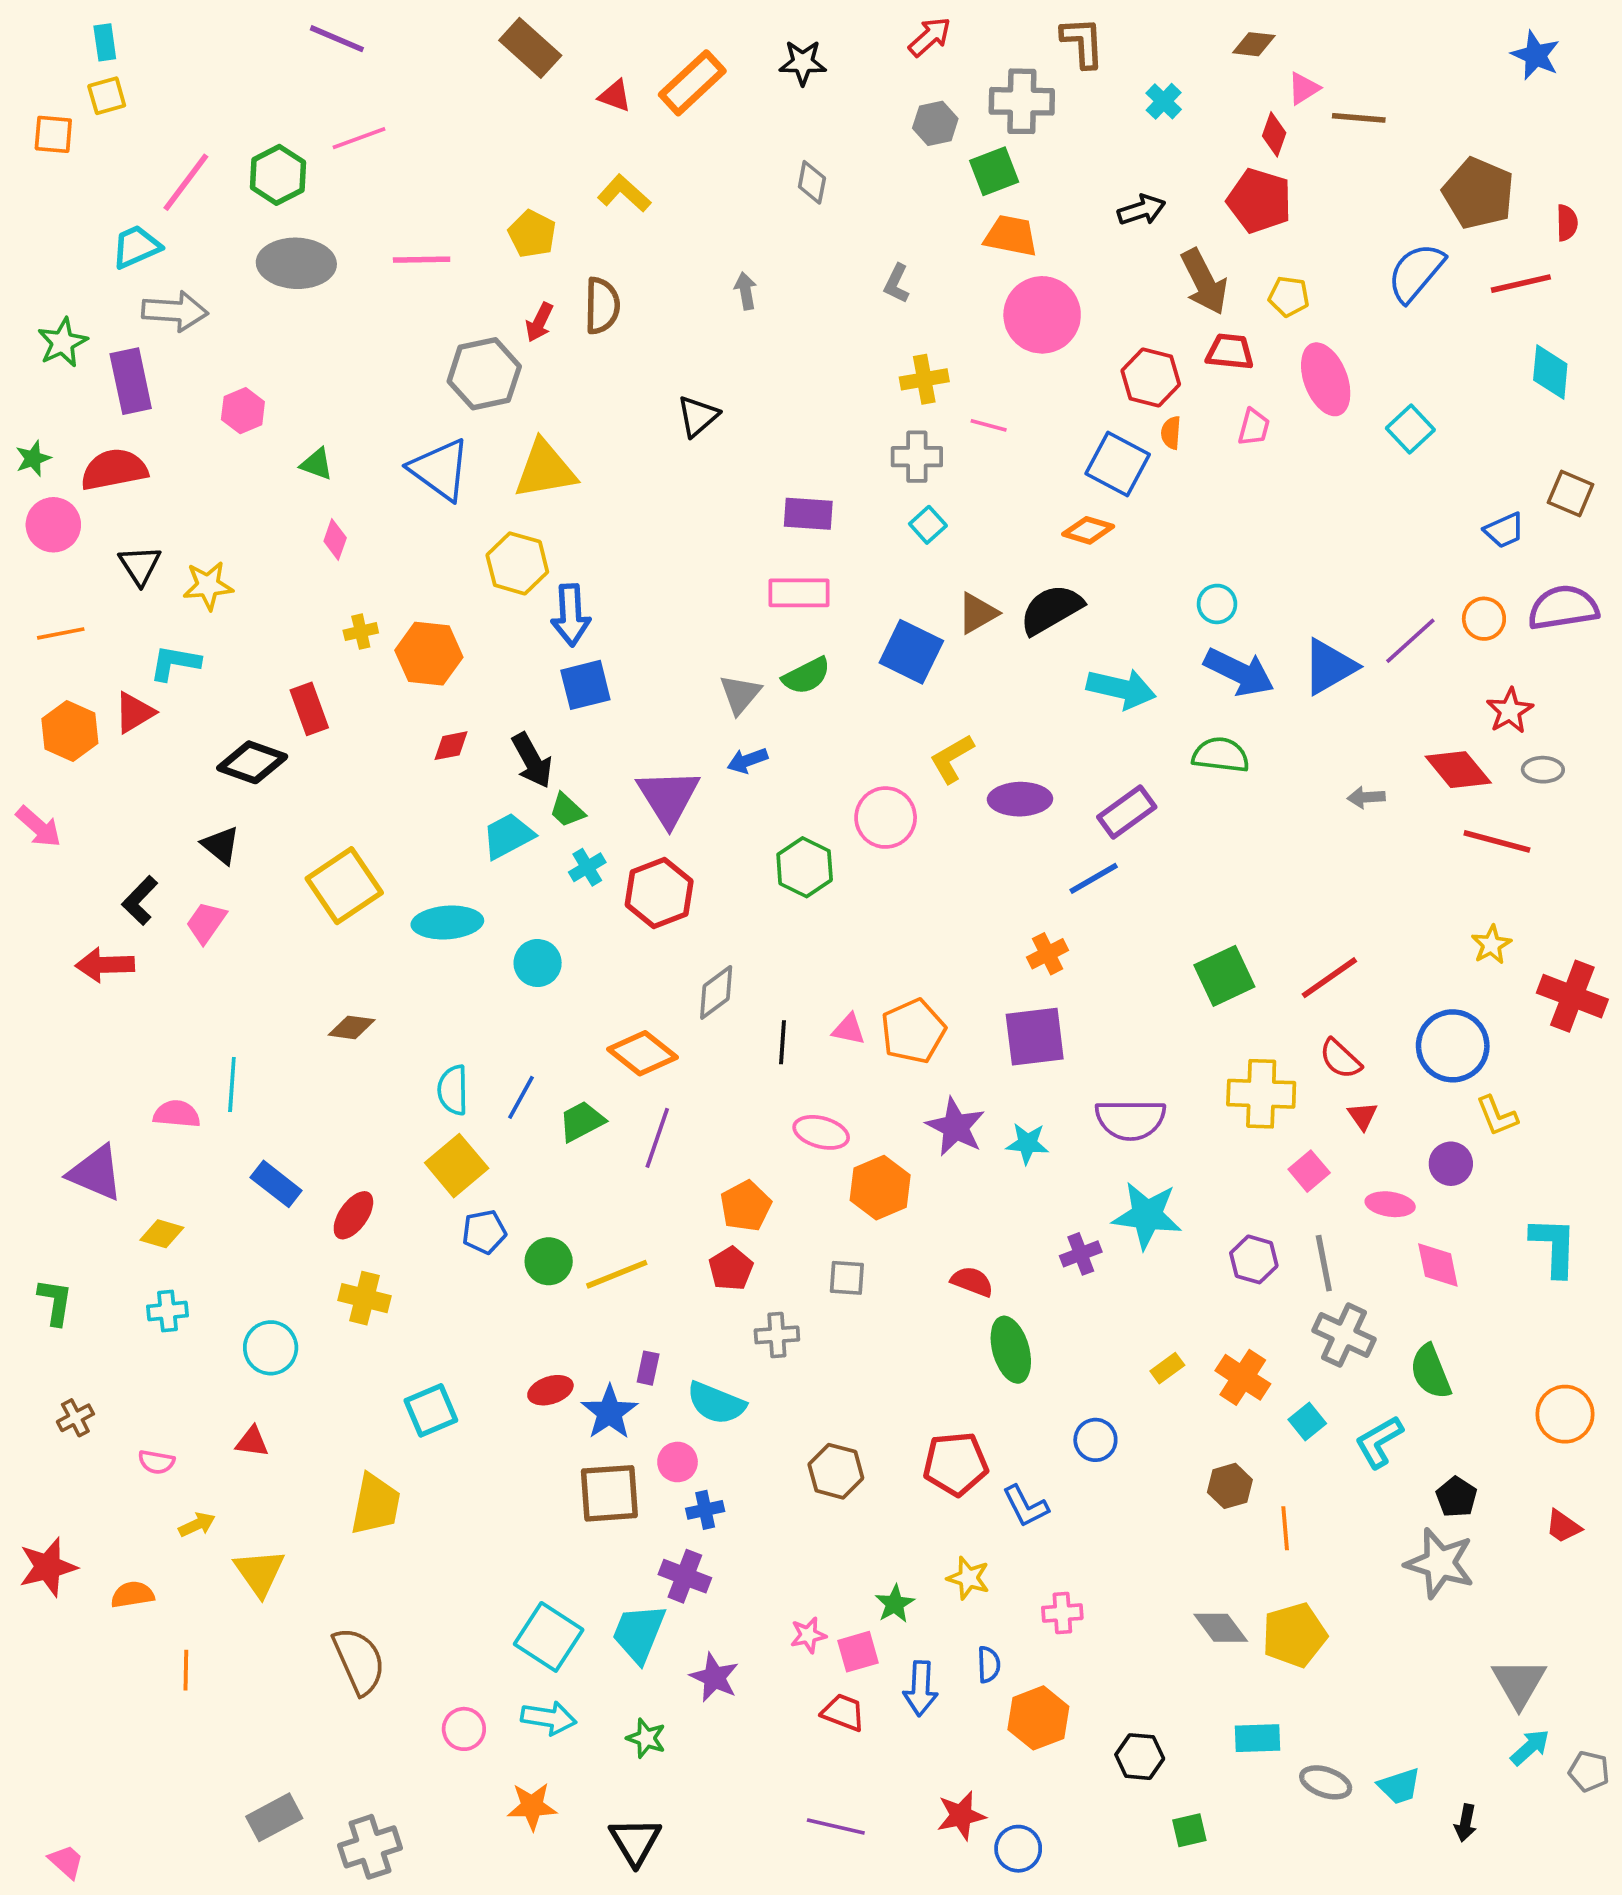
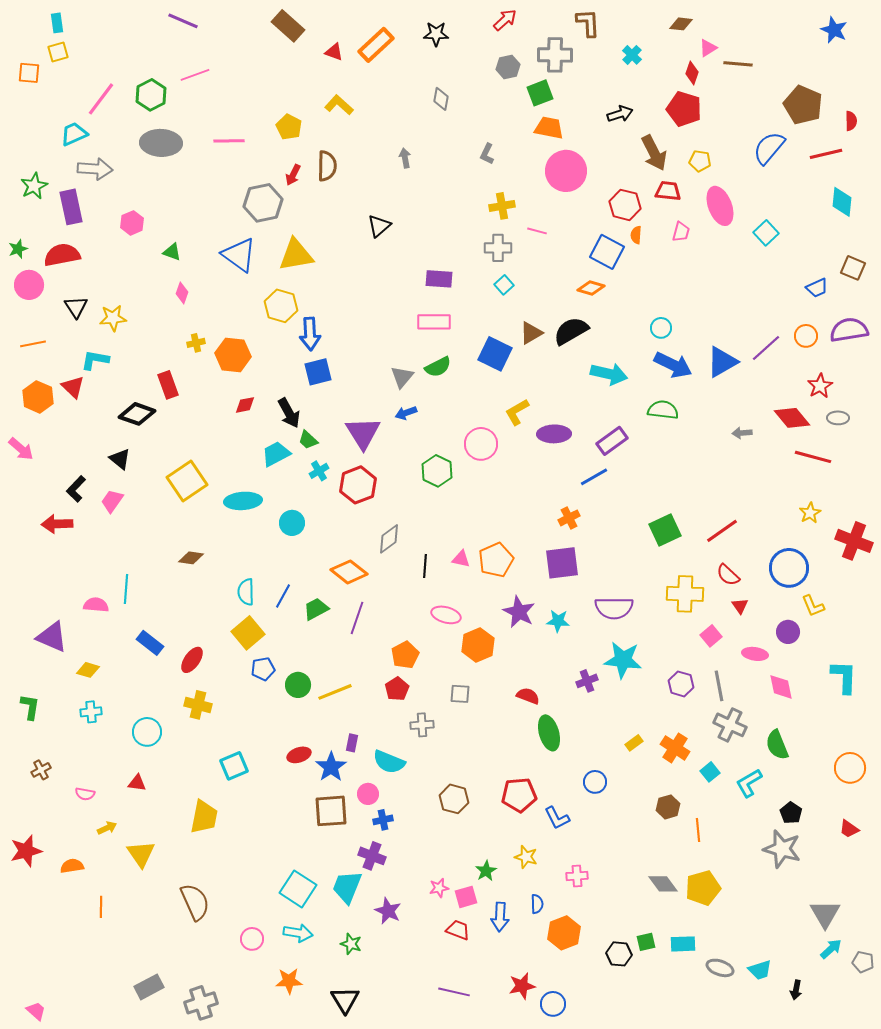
red triangle: (134, 713) -> (73, 387), turned -45
green square: (1189, 1830) -> (646, 942), moved

